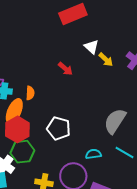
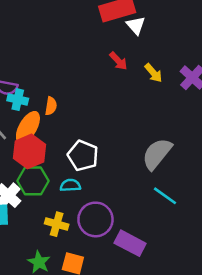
white triangle: (91, 47) -> (136, 25), moved
red arrow: (65, 69) -> (118, 61), moved
cyan semicircle: (93, 154) -> (70, 185), moved

